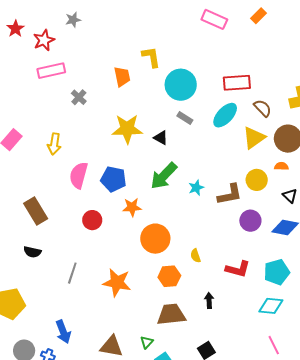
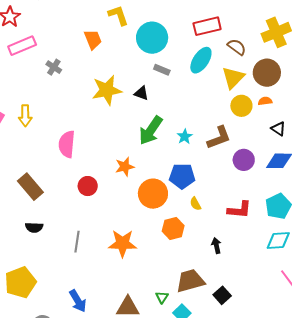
yellow arrow: (54, 144) -> (25, 116), moved
blue pentagon: (113, 179) -> (182, 176), moved
yellow circle: (257, 180) -> (241, 106), moved
brown trapezoid: (171, 314) -> (190, 281), moved

